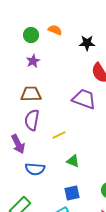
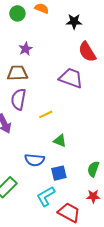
purple star: (33, 61) -> (26, 49), moved
blue semicircle: (35, 169) -> (35, 160), moved

